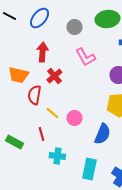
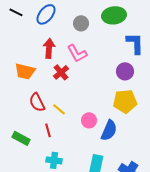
pink L-shape: (85, 57) -> (77, 53), moved
red semicircle: (34, 95) -> (37, 102), moved, turned -36
pink circle: (74, 118) -> (89, 120), moved
cyan cross: (57, 156) -> (54, 160), moved

